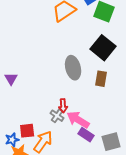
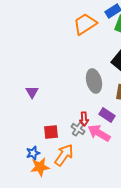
red square: (27, 131) -> (51, 132), moved
purple rectangle: (86, 135) -> (107, 115), moved

